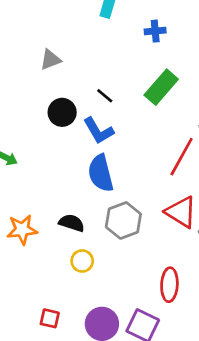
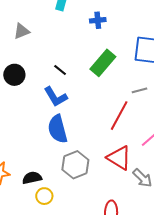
gray triangle: (51, 60) -> (21, 31), moved
black circle: (62, 112) -> (14, 75), moved
black semicircle: (72, 223) -> (32, 178), moved, turned -30

